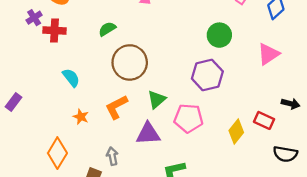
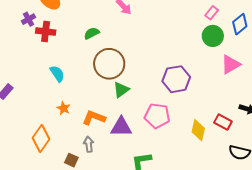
green circle: (219, 35) -> (213, 36), moved
green triangle: (157, 99) -> (121, 90), moved
orange L-shape: (116, 107) -> (94, 118), moved, turned 45
yellow diamond: (236, 132) -> (198, 130), turned -30

